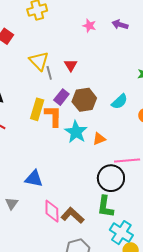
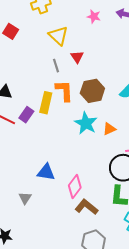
yellow triangle: (39, 61) -> (58, 36), moved
purple rectangle: (61, 97) -> (26, 115), moved
orange L-shape: (53, 116) -> (64, 91), moved
pink diamond: (52, 211) -> (75, 186), moved, turned 40

